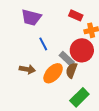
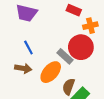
blue line: (43, 44) -> (28, 47), moved
brown semicircle: (72, 70) -> (69, 87), moved

